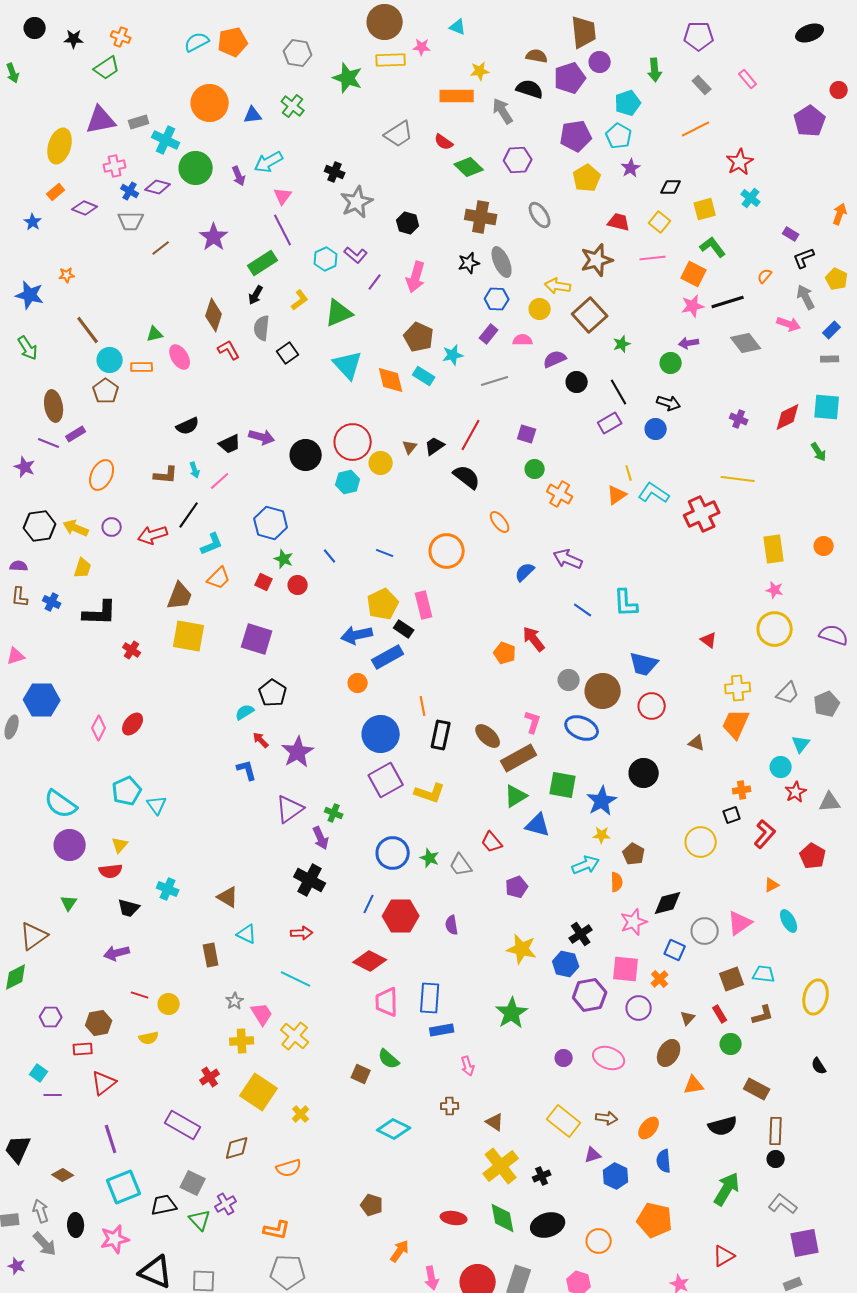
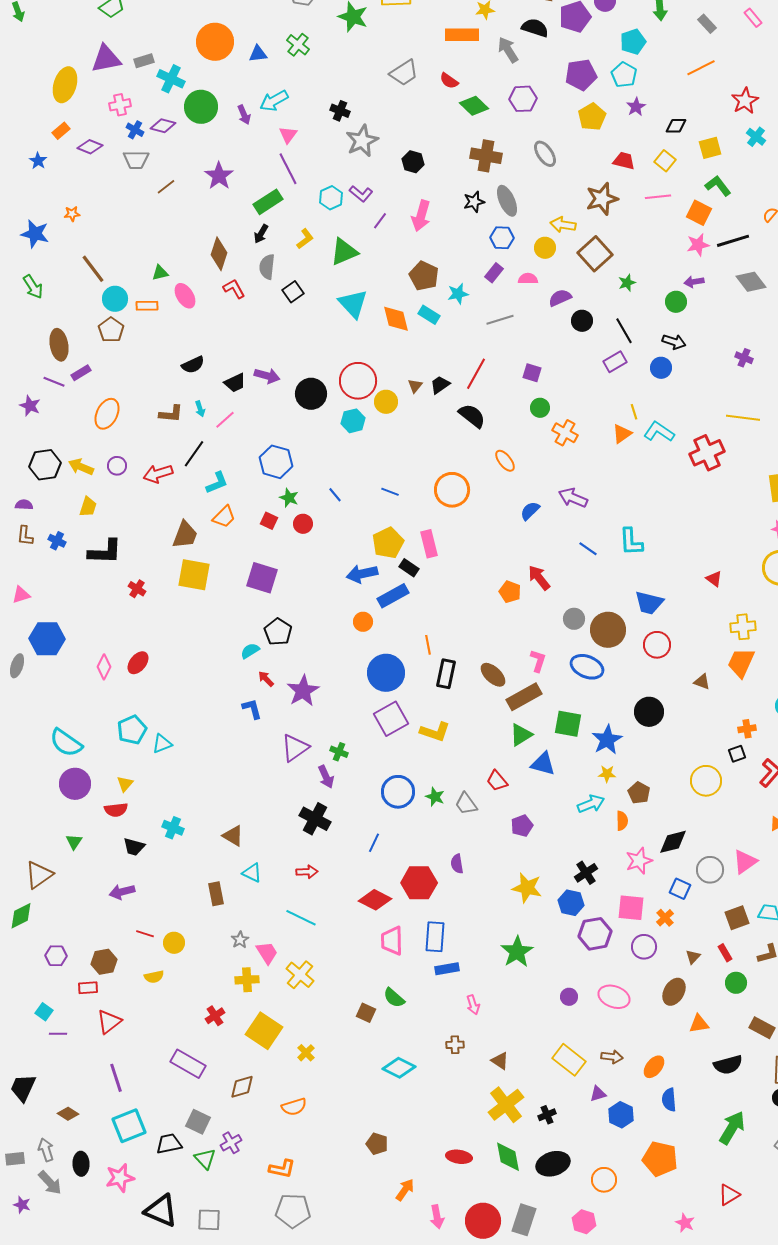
cyan triangle: (157, 805) -> (162, 744), turned 45
red hexagon: (401, 916) -> (419, 883), moved

